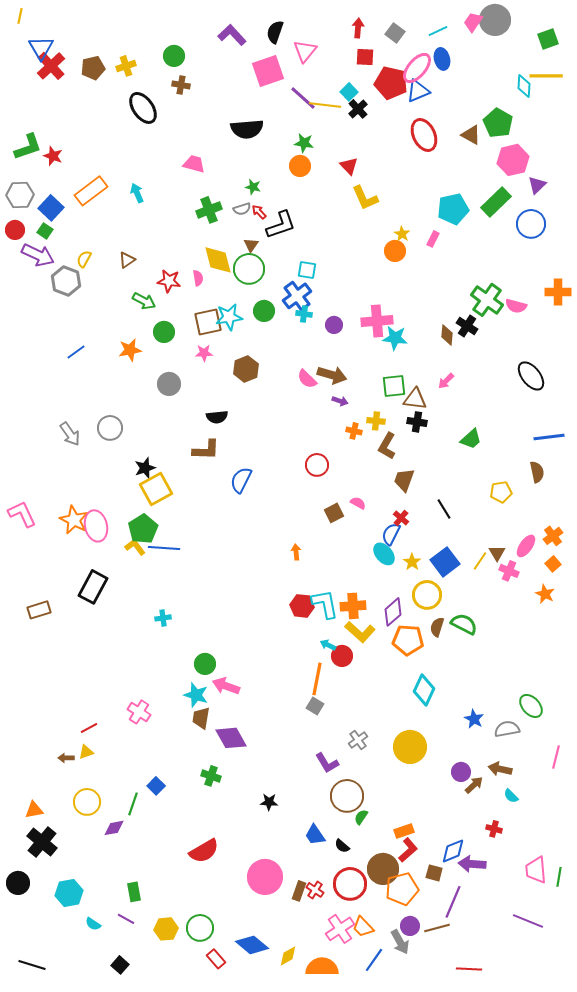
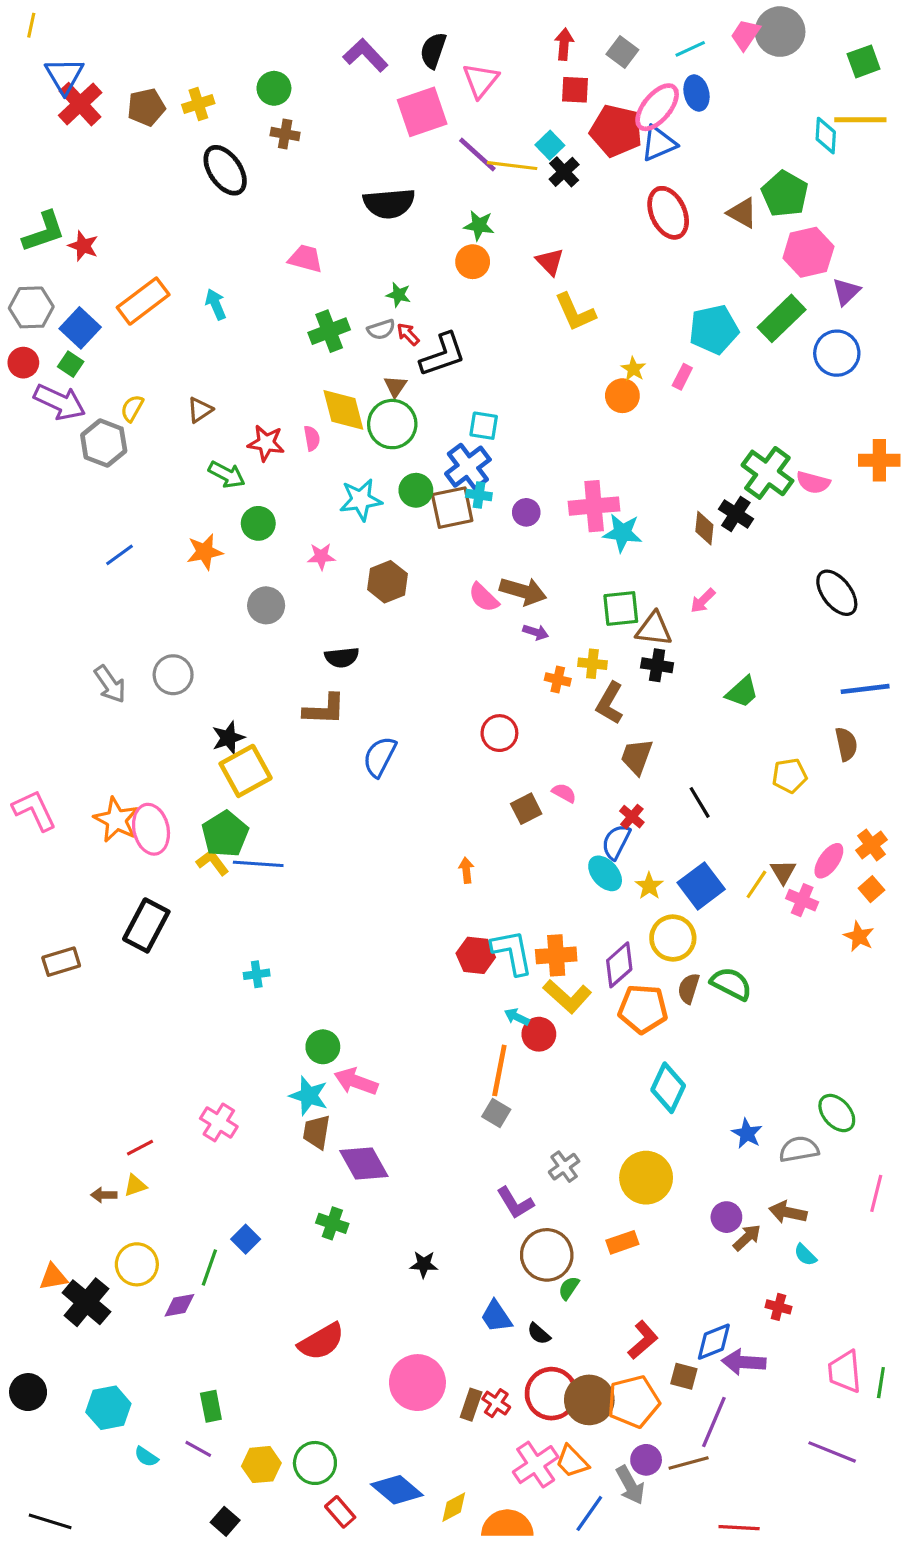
brown square: (208, 322) -> (452, 508), moved
orange rectangle: (404, 831) -> (622, 1242), moved
black cross: (42, 842) -> (86, 1302), moved
brown circle: (383, 869) -> (589, 1400), moved
black square: (120, 965) -> (225, 1521), moved

